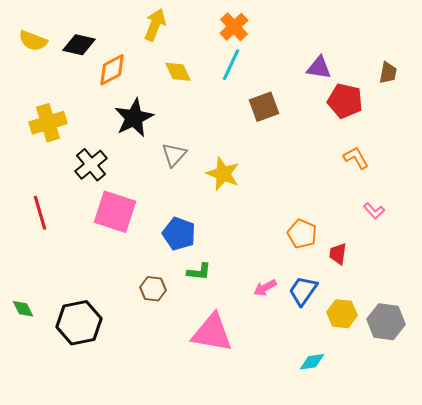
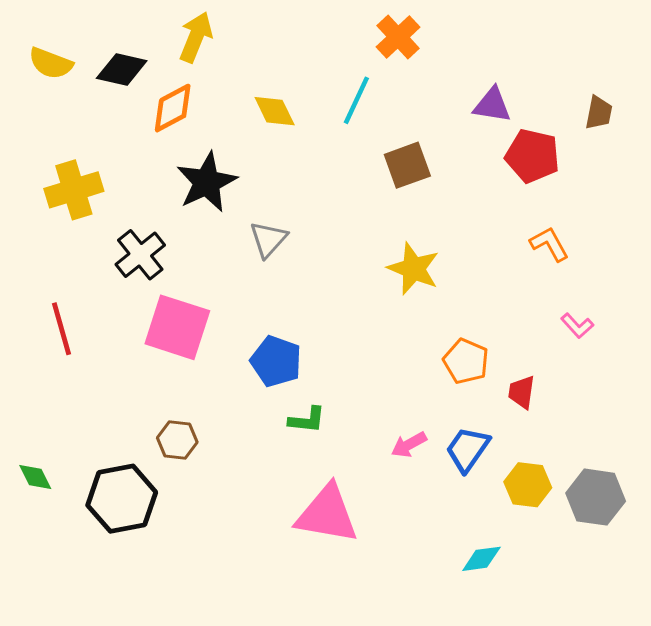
yellow arrow: (155, 25) -> (196, 37), moved
orange cross: (234, 27) -> (398, 37), moved
yellow star: (223, 174) -> (413, 269), moved
brown hexagon: (153, 289) -> (177, 440), moved

